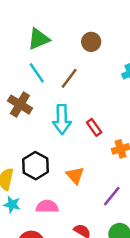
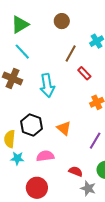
brown line: (69, 78) -> (71, 53), moved
red rectangle: (94, 127) -> (84, 73), moved

